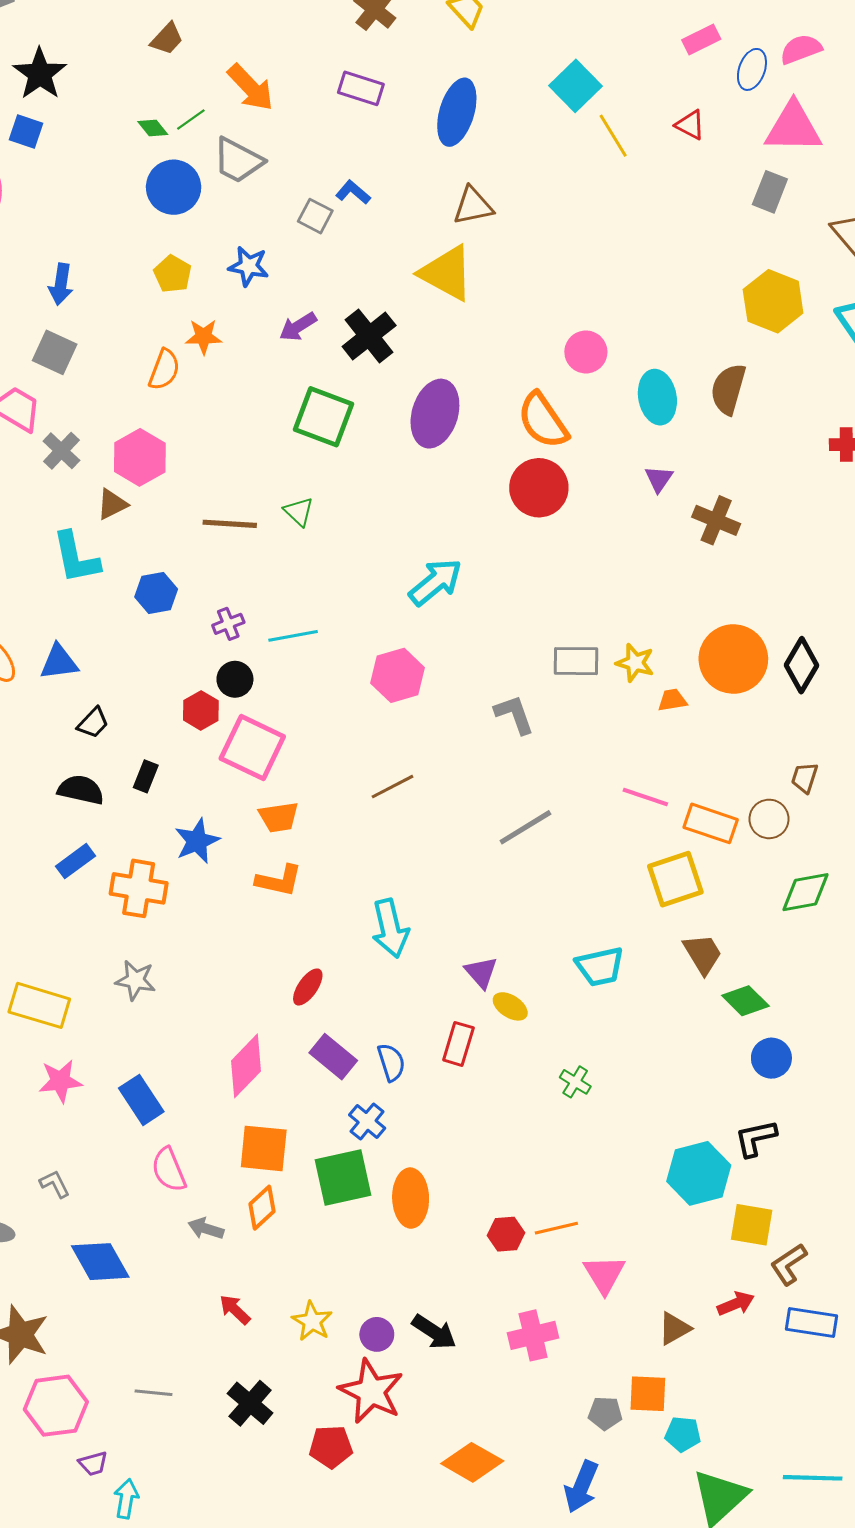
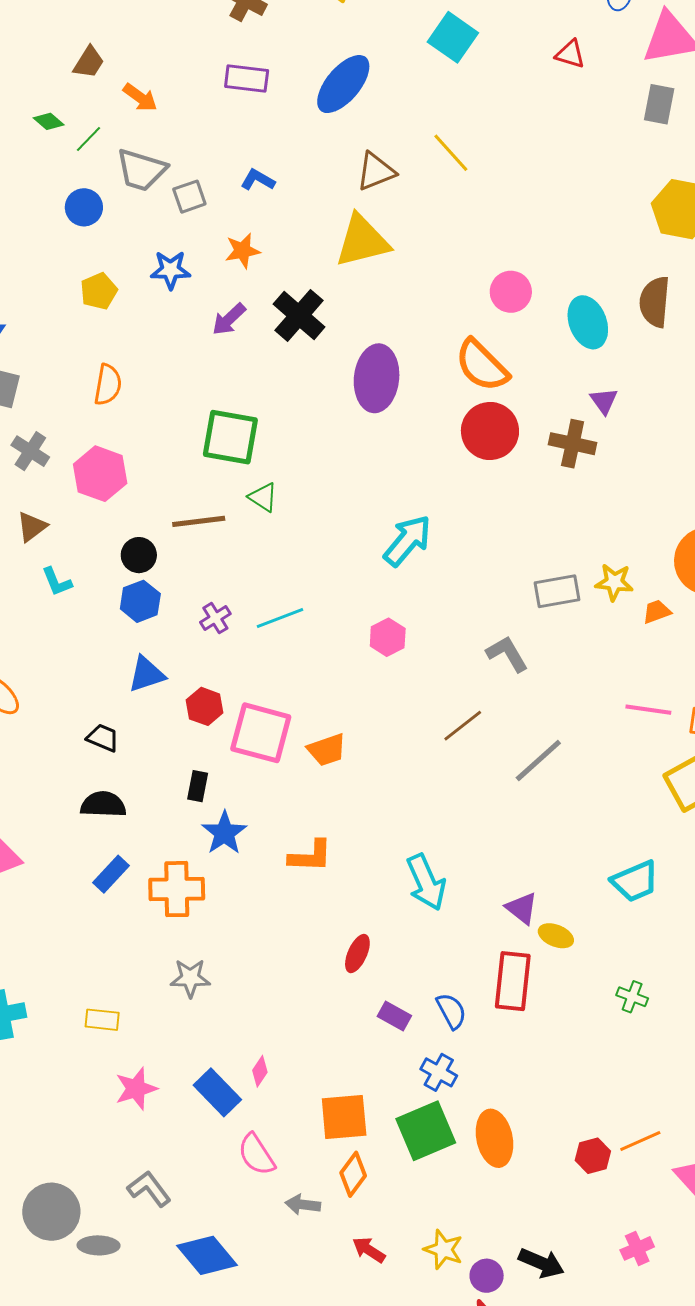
brown trapezoid: (167, 39) -> (89, 62), moved
orange arrow: (251, 87) -> (140, 97), size x0.7
blue ellipse: (457, 112) -> (343, 84), turned 34
green diamond: (153, 128) -> (49, 121), moved
yellow line: (613, 136) -> (451, 153), moved
blue circle: (174, 187) -> (84, 207), size x0.7
gray square: (315, 216) -> (189, 197), moved, turned -36
yellow triangle: (446, 273) -> (362, 241), turned -32
yellow pentagon: (173, 274) -> (99, 291), turned 30
orange star: (204, 337) -> (242, 251), moved
green square: (323, 417) -> (230, 437), moved
gray cross: (61, 451) -> (30, 451), moved
brown triangle: (112, 504) -> (32, 527), moved
brown cross: (716, 520) -> (573, 444), moved
cyan L-shape: (76, 558) -> (57, 582), size x0.6
blue triangle: (59, 662) -> (146, 674), moved
pink hexagon: (398, 675) -> (388, 637), size x0.7
black circle: (235, 679) -> (139, 555), moved
black trapezoid: (93, 723) -> (103, 738), turned -100
black rectangle: (146, 776) -> (198, 786), moved
brown line: (392, 787) -> (463, 726), moved
orange trapezoid: (279, 817) -> (327, 750), moved
yellow rectangle: (39, 1005) -> (102, 1020), size x0.6
red rectangle: (458, 1044) -> (513, 981), size x1.4
purple rectangle: (333, 1057) -> (394, 1016), size x0.7
pink diamond: (246, 1066) -> (260, 1071), moved, size x0.5
gray L-shape: (55, 1184) -> (149, 1189), size x1.4
red arrow: (235, 1310) -> (369, 1250), moved
yellow star: (312, 1321) -> (443, 1249), moved
pink cross: (533, 1335) -> (637, 1248), size x0.7

